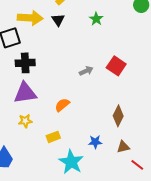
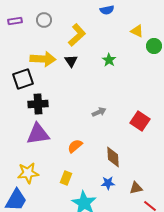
red square: (116, 66) -> (140, 121), moved
brown diamond: (118, 116) -> (113, 157), moved, turned -30
yellow star: (25, 121) -> (28, 173), moved, size x1.5
yellow rectangle: (53, 137) -> (66, 178), turned -48

